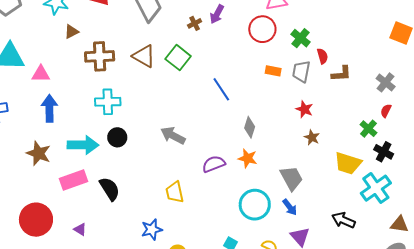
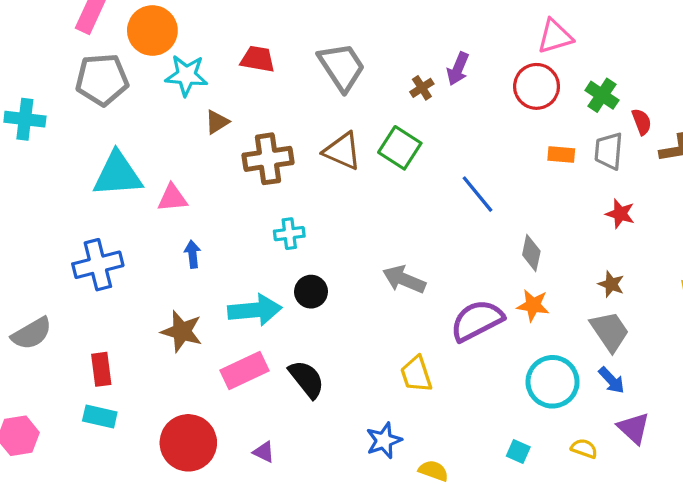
cyan cross: (108, 102) -> (289, 234), size x0.7
blue arrow: (49, 108) -> (193, 254), size x0.6
brown star: (312, 137) -> (611, 284), moved
purple semicircle: (214, 164) -> (477, 320), size x1.4

